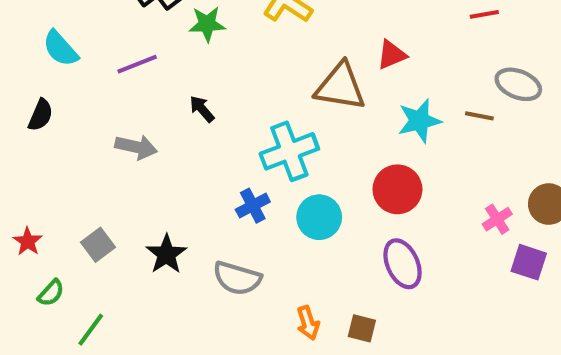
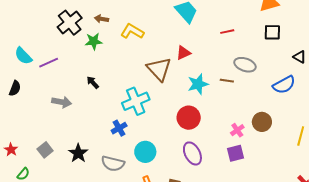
purple line: (137, 64) -> (49, 63), moved
brown triangle: (340, 87) -> (159, 69), turned 40
cyan circle: (319, 217) -> (145, 152), moved
purple square: (529, 262) -> (235, 153), moved, turned -30

